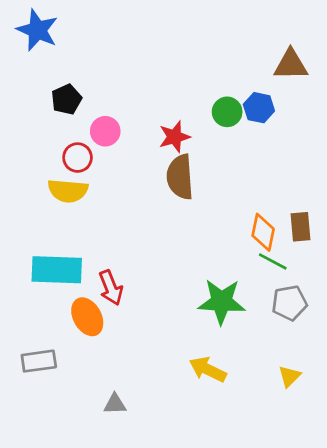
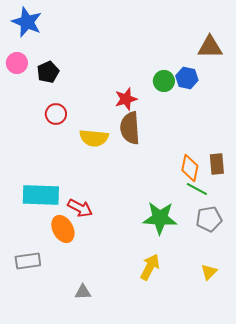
pink circle: (105, 131) -> (17, 63), moved
yellow semicircle: (68, 191) -> (94, 138), moved
red arrow: (111, 288) -> (80, 208), turned -40
yellow arrow: (208, 369) -> (150, 267), turned 92

